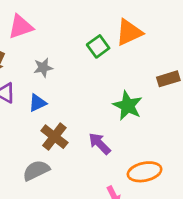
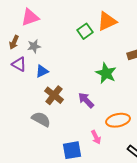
gray star: (43, 68) -> (34, 46), moved
gray semicircle: (36, 170) -> (41, 119), turned 54

